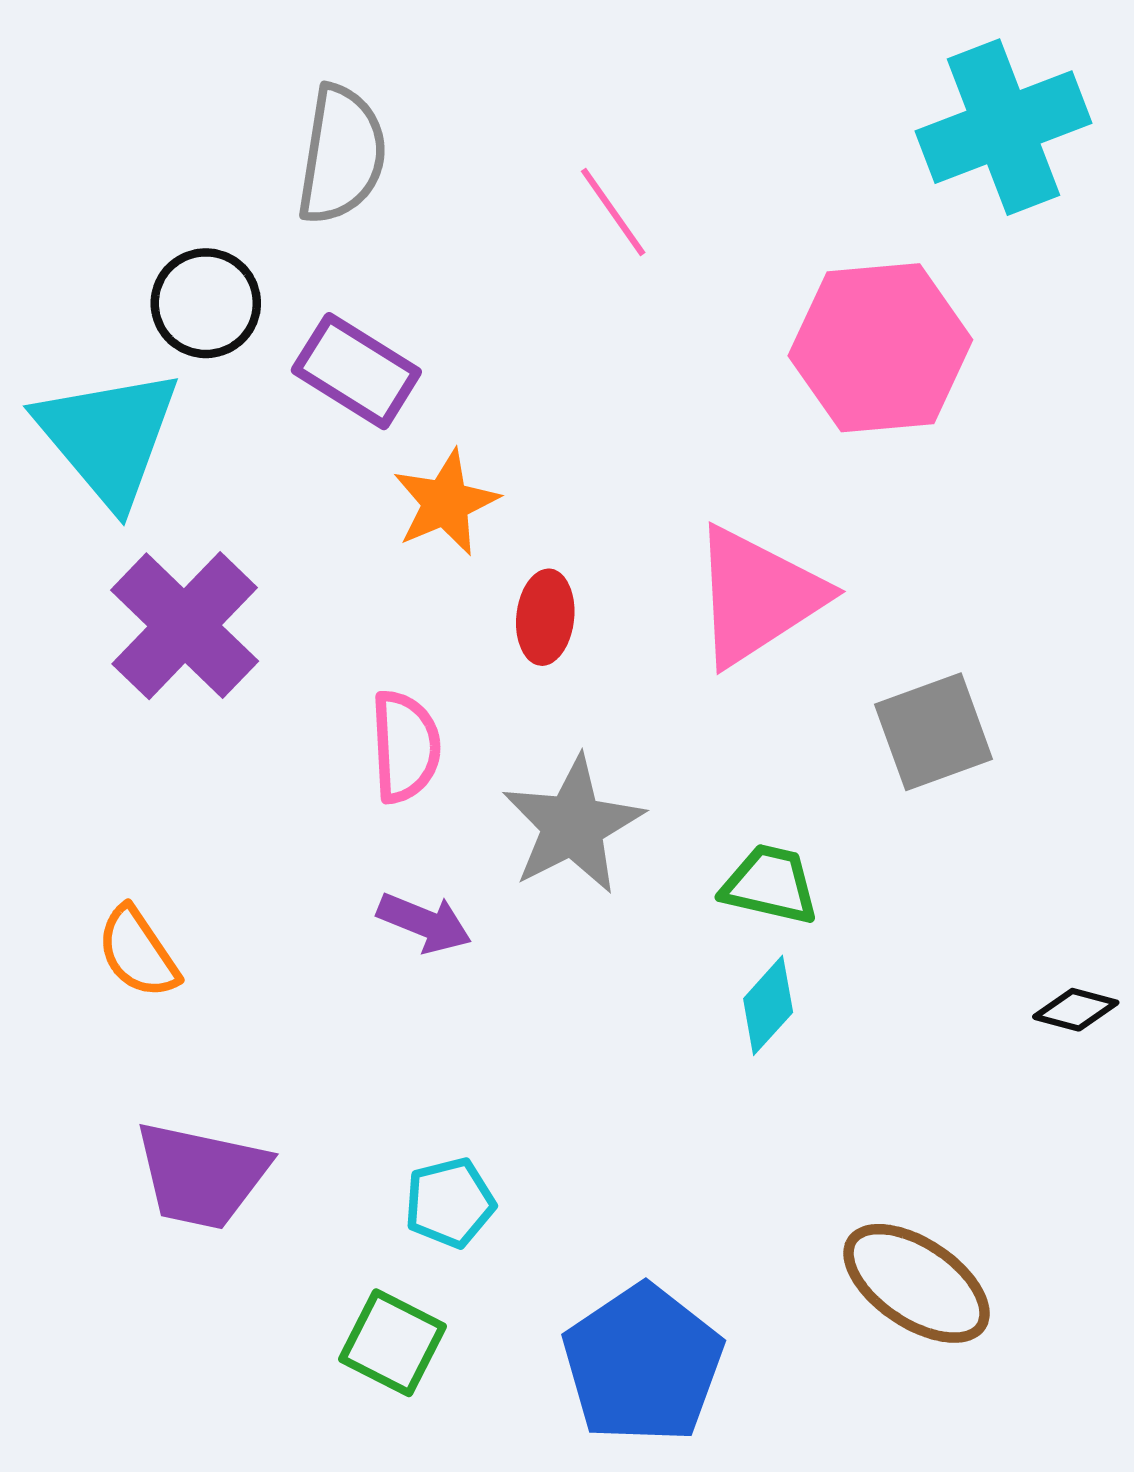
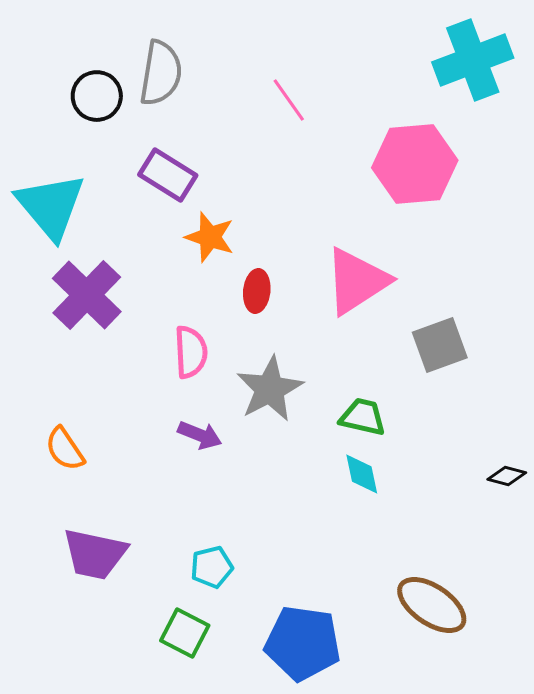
black circle: (206, 303) -> (97, 96), moved
orange star: (446, 503) -> (210, 237), turned -30
cyan diamond: (768, 1005) -> (362, 474), turned -54
blue pentagon: (643, 1364) -> (303, 643), turned -30

